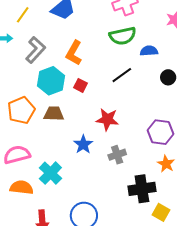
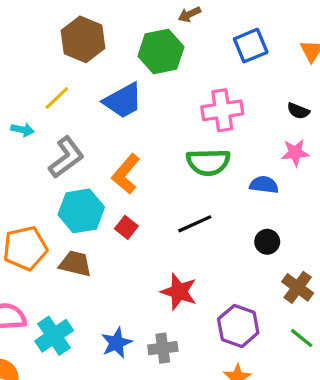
blue semicircle: (149, 51) -> (264, 185), moved
red star: (107, 119) -> (179, 292), moved
blue star: (83, 144) -> (116, 343), moved
cyan cross: (50, 173) -> (54, 336), moved

